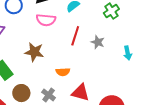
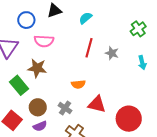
green cross: (111, 11) -> (138, 29), moved
pink semicircle: (46, 20) -> (44, 41), moved
brown star: (34, 52) -> (37, 68), moved

